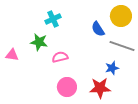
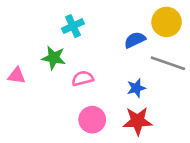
blue semicircle: (98, 29) -> (135, 40), turned 98
blue star: (112, 68) -> (136, 88), moved

